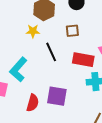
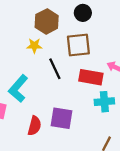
brown square: (72, 31) -> (78, 45), size x1.6

